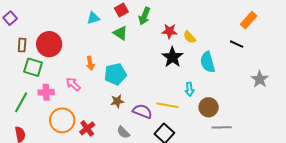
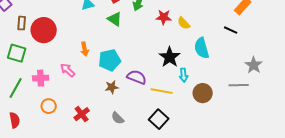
brown rectangle: (22, 45) -> (22, 23), moved
black star: (172, 57) -> (170, 57), moved
green square: (33, 67) -> (17, 53), moved
purple semicircle: (142, 111) -> (137, 77), moved
orange circle: (62, 120) -> (49, 106), moved, size x0.6
gray line: (222, 127) -> (239, 85), moved

